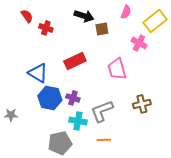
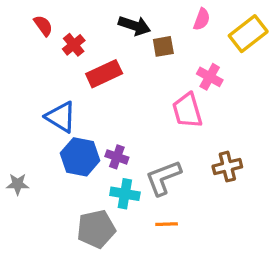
red cross: (46, 28) -> (74, 45), turned 32
pink cross: (139, 43) -> (210, 77), moved
red rectangle: (75, 61) -> (104, 74), moved

